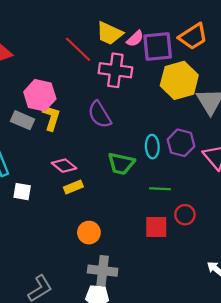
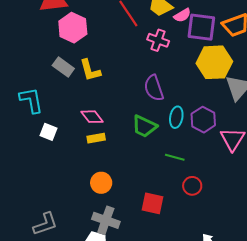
pink cross: (115, 70) -> (158, 40), size x0.7
pink hexagon: (40, 95) -> (73, 28), moved
purple semicircle: (100, 115) -> (154, 88), moved
yellow L-shape: (51, 118) -> (90, 70), turned 135
red square: (156, 227) -> (153, 203), moved

